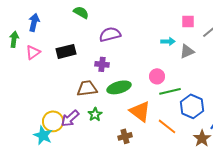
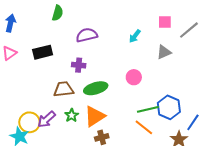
green semicircle: (81, 12) -> (58, 13), turned 77
cyan arrow: (168, 41) -> (135, 36), moved, turned 128
green line: (170, 91) -> (148, 109), moved
orange triangle: (140, 111) -> (95, 116), moved, turned 50

